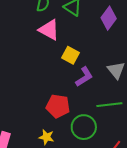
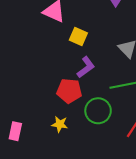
purple L-shape: (84, 77) -> (86, 67), moved

